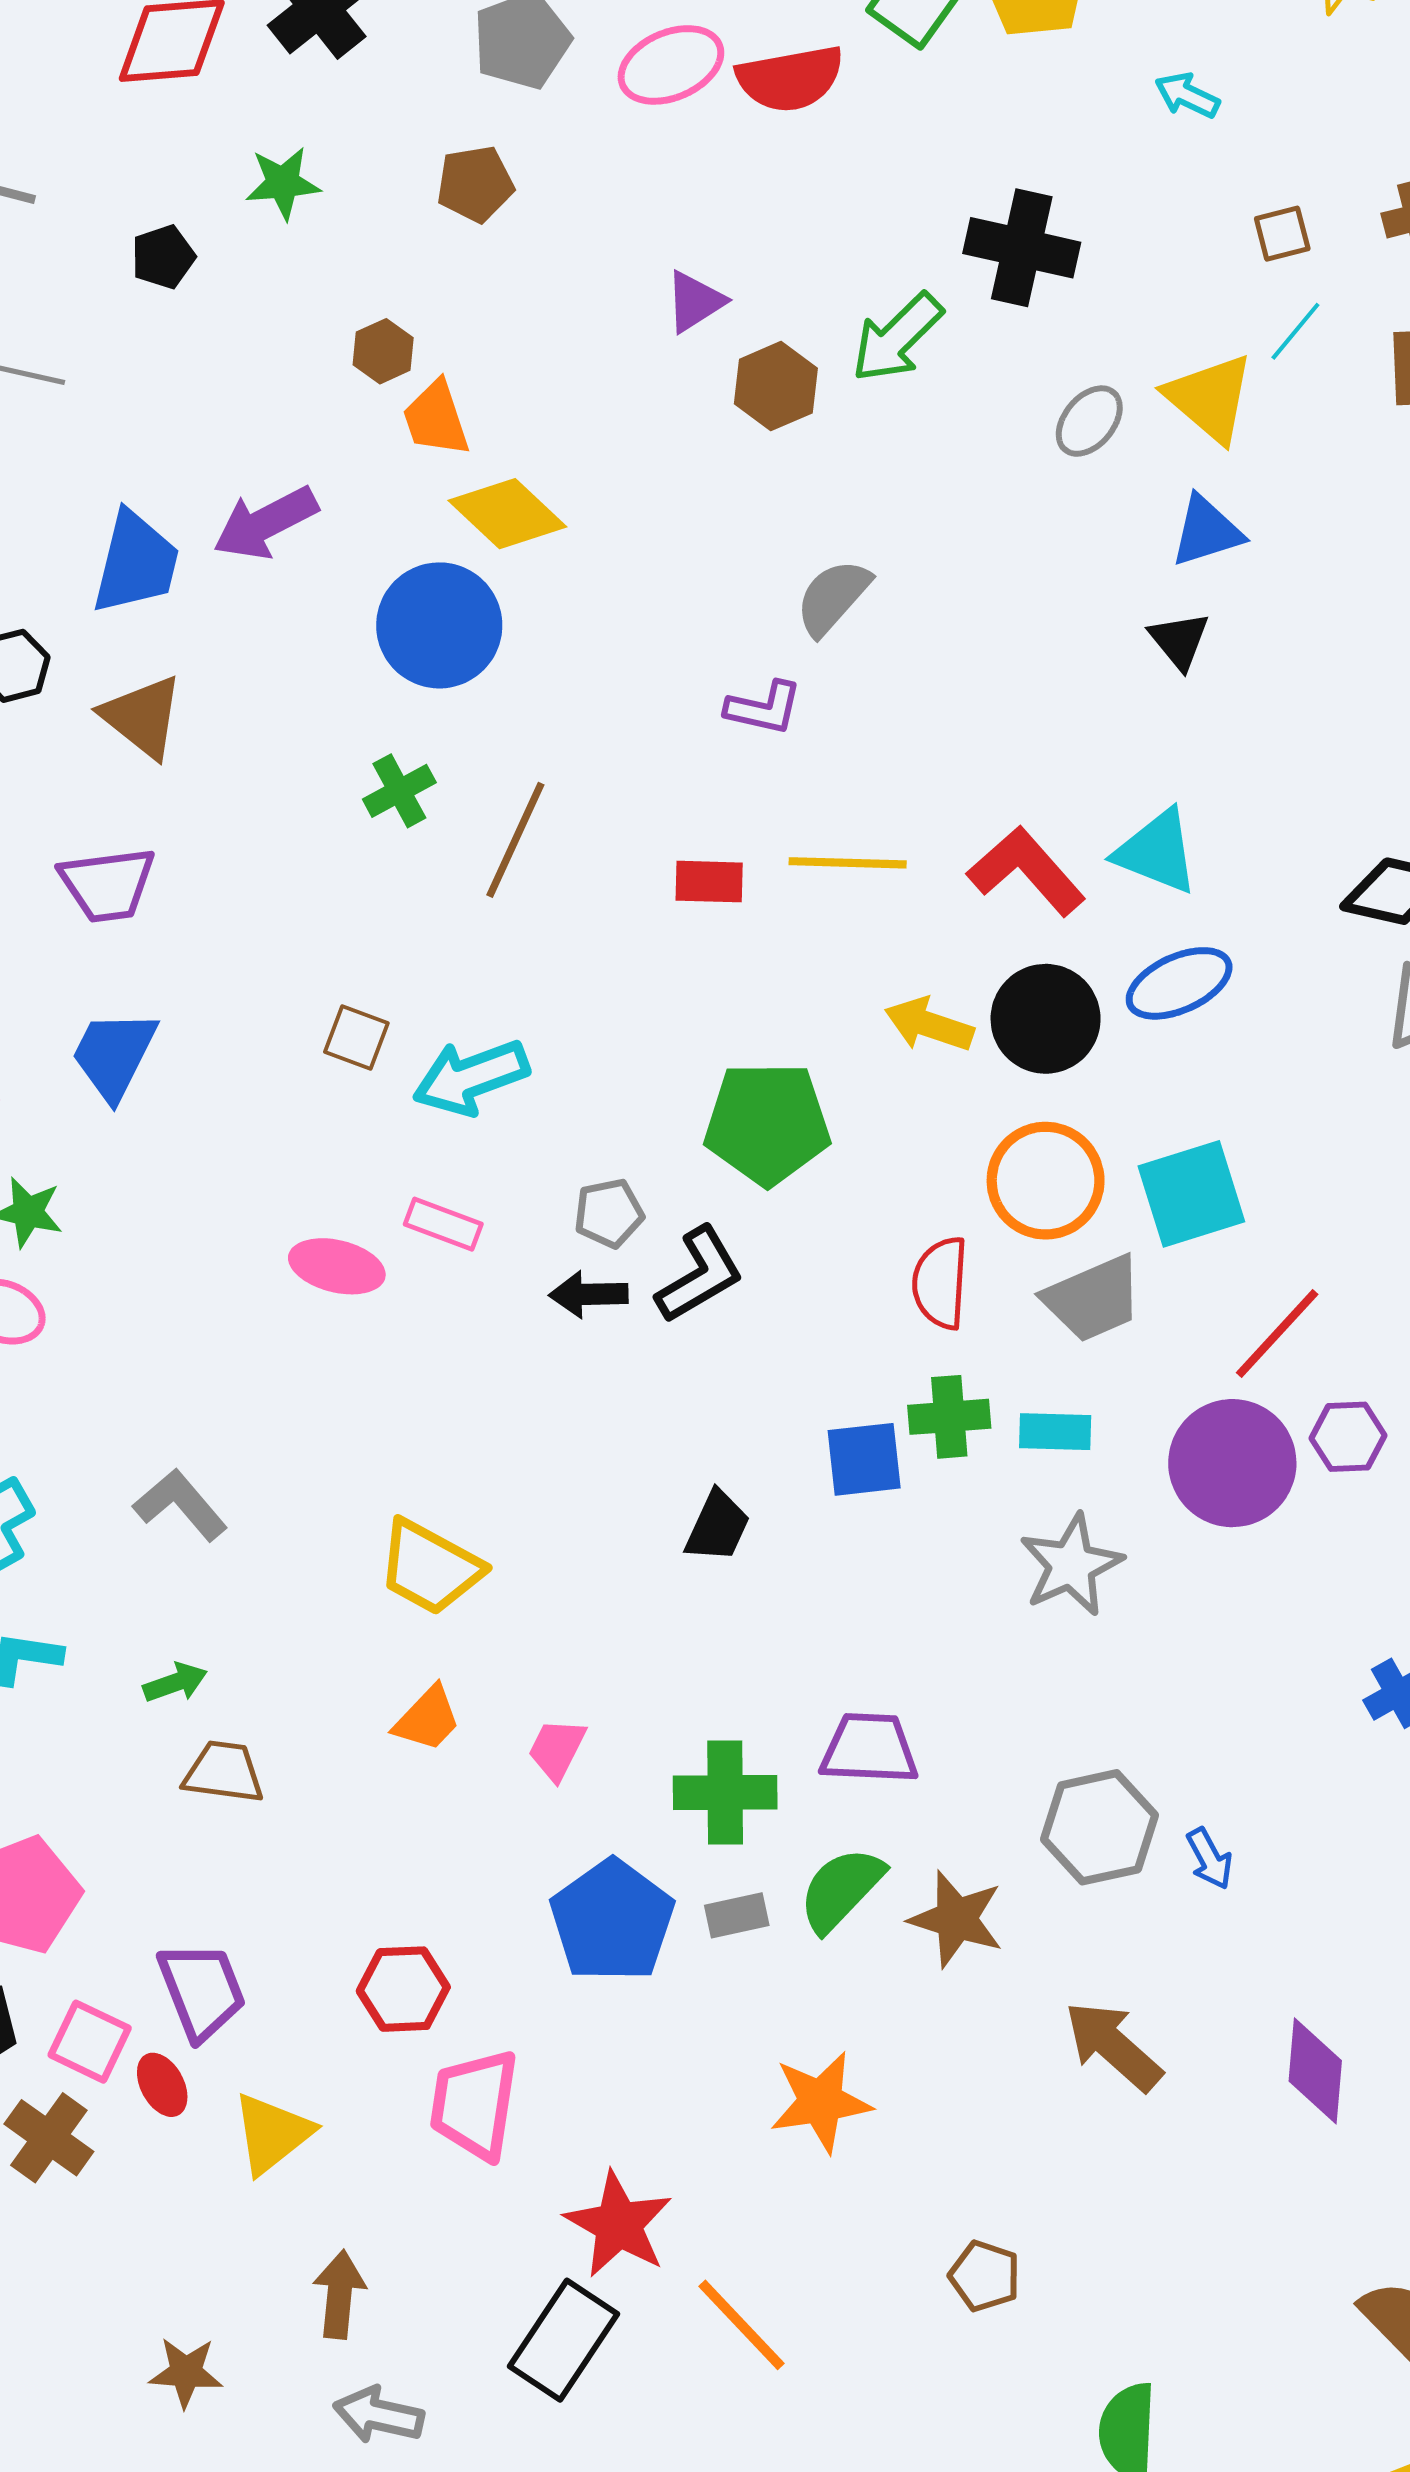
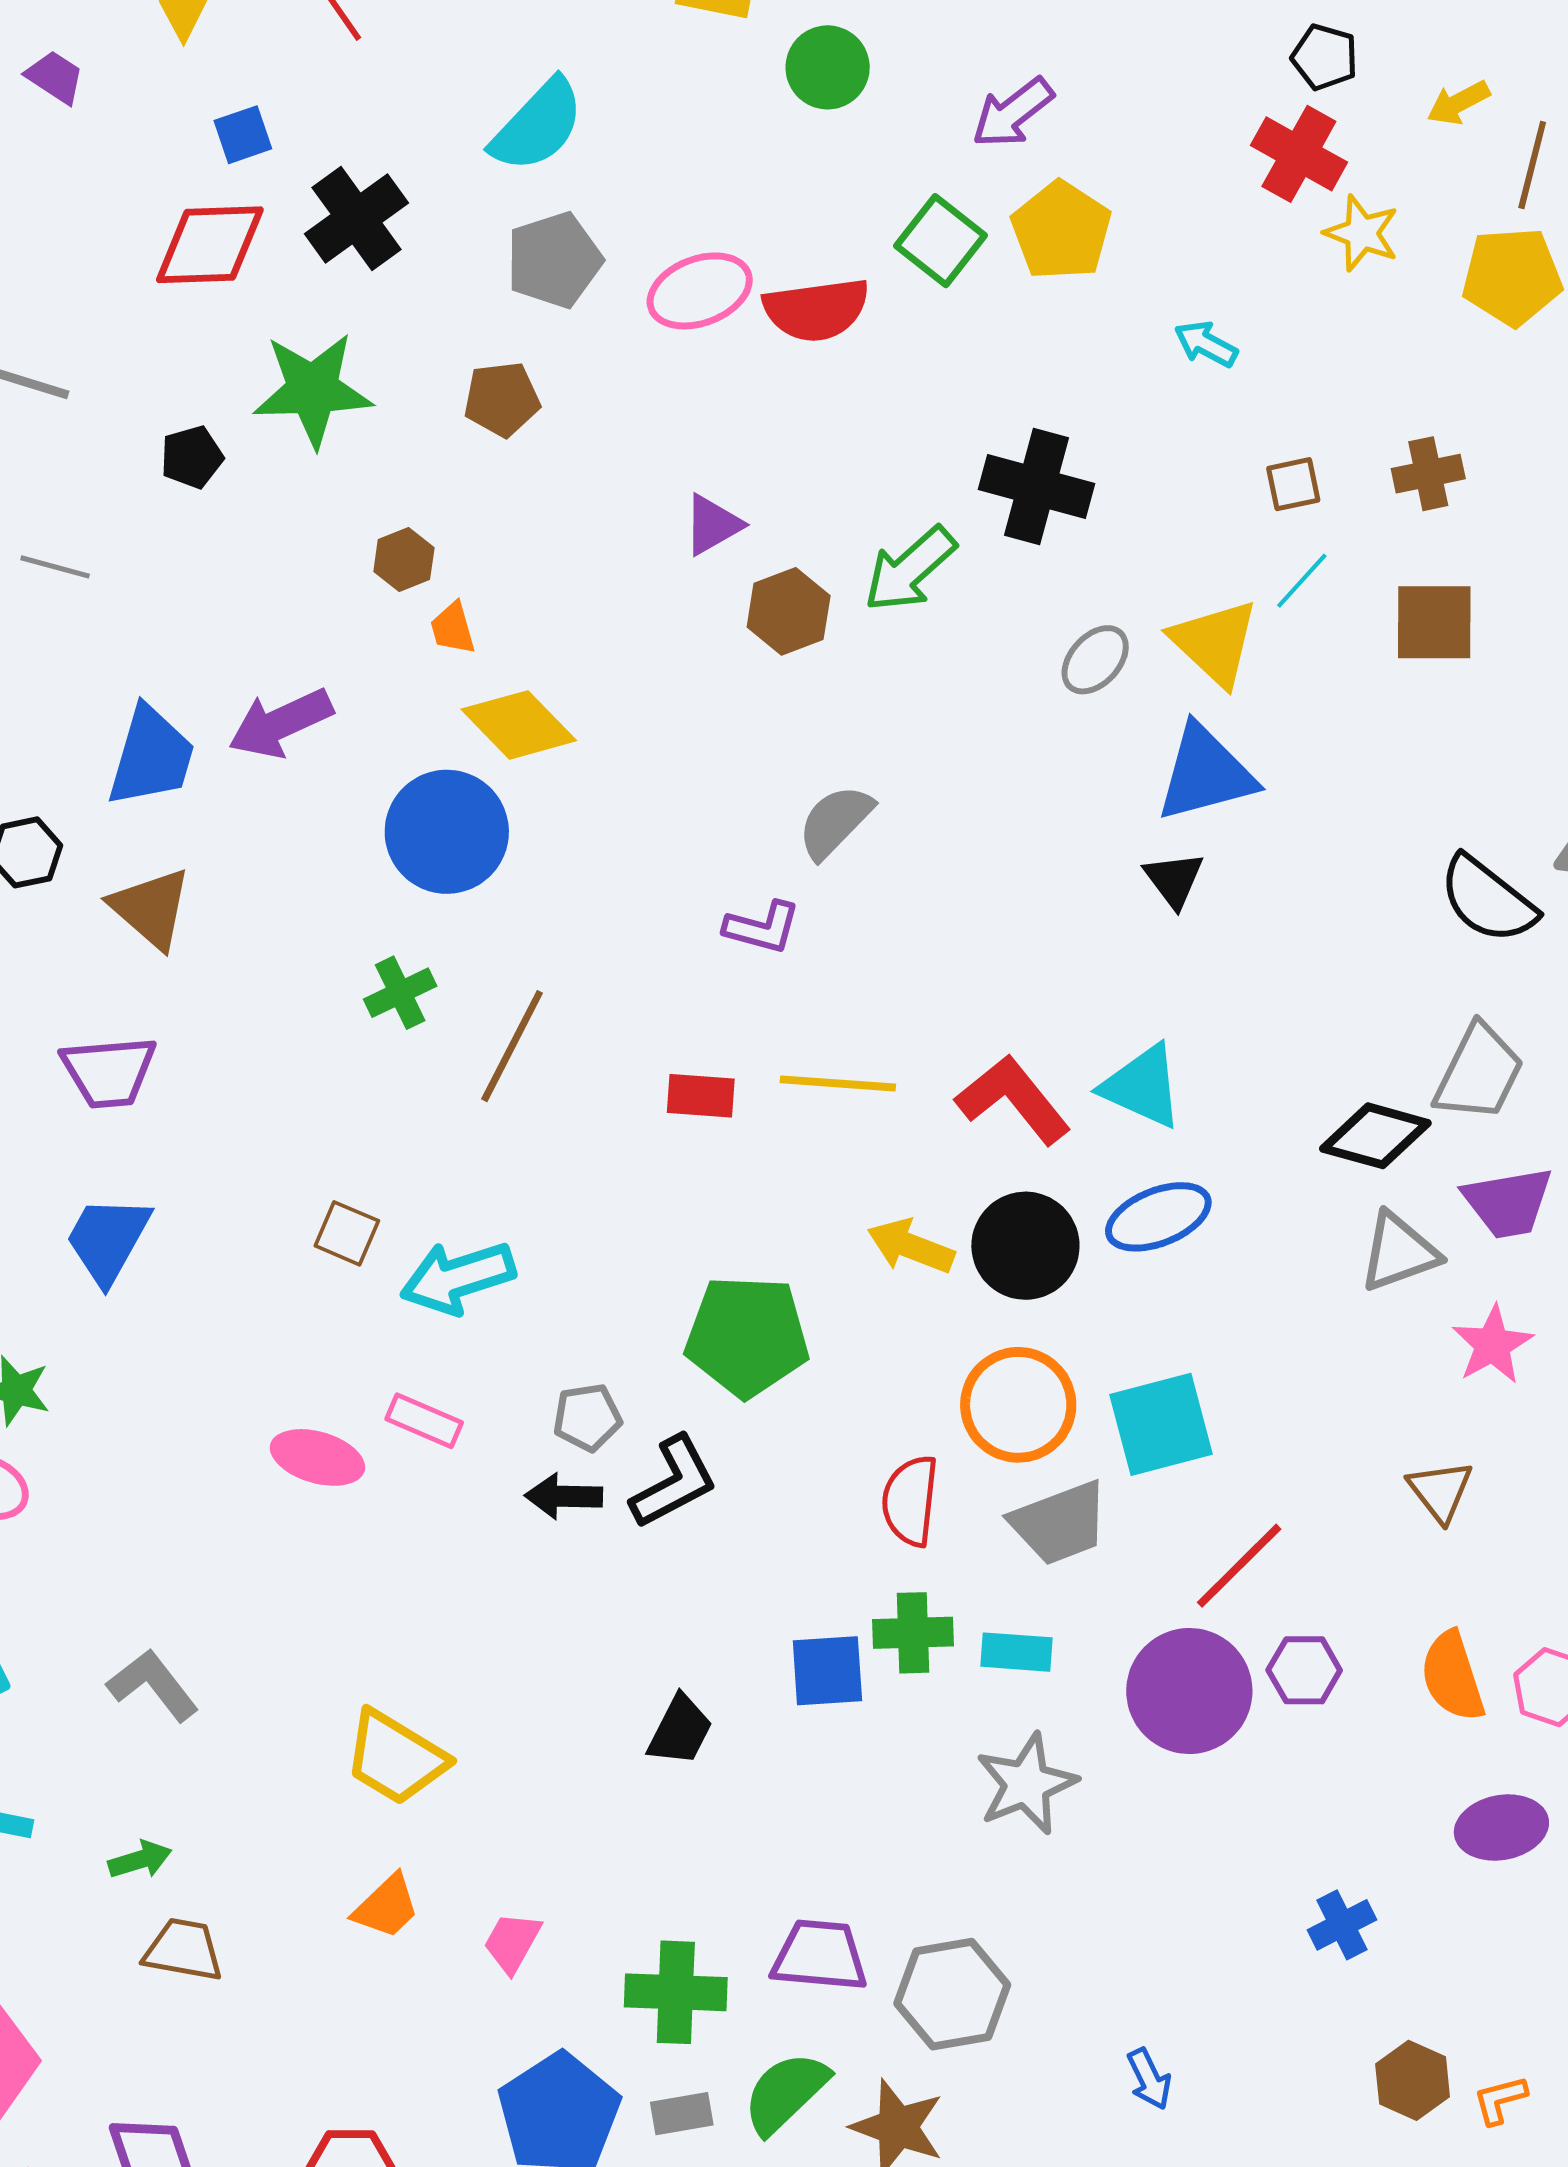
green star: (283, 183) -> (313, 390), size x1.6
orange trapezoid: (436, 419) -> (453, 628), size x0.7
blue triangle: (1206, 531) -> (1206, 773), size x1.4
gray hexagon: (1100, 1827) -> (952, 1994), moved

